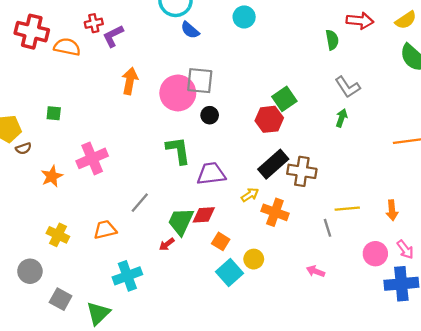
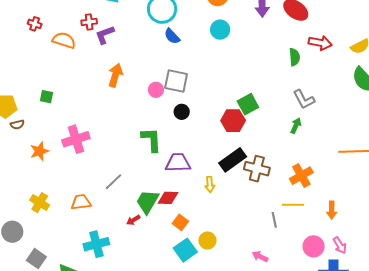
red cross: (32, 32) -> (35, 24), size x0.5
pink circle: (178, 93) -> (156, 90), size x0.5
yellow arrow: (250, 195) -> (210, 184), turned 112
orange cross: (275, 212) -> (301, 176), moved, turned 35

